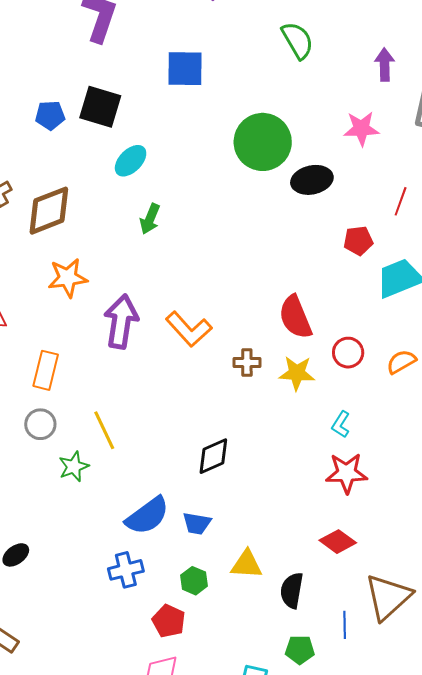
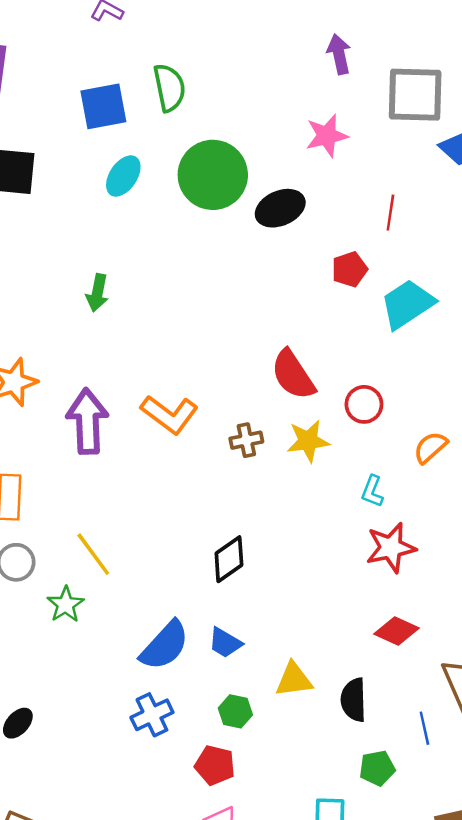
green semicircle: (297, 40) -> (169, 88), moved, turned 30
cyan ellipse: (131, 161) -> (123, 176), moved
orange semicircle: (401, 362) -> (430, 447), moved
blue trapezoid: (197, 523) -> (225, 643), turned 32

